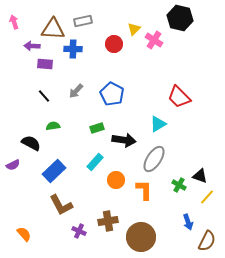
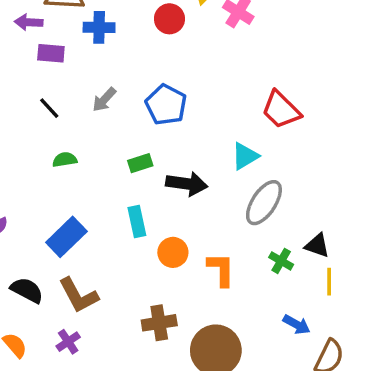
black semicircle: (31, 143) -> (27, 290), moved
gray ellipse: (154, 159) -> (264, 203), moved
cyan rectangle: (95, 162) -> (137, 221), turned -54
yellow line: (207, 197) -> (329, 282), turned -42
blue arrow: (188, 222) -> (297, 325), turned -42
purple cross: (79, 231) -> (68, 342), moved, turned 32

